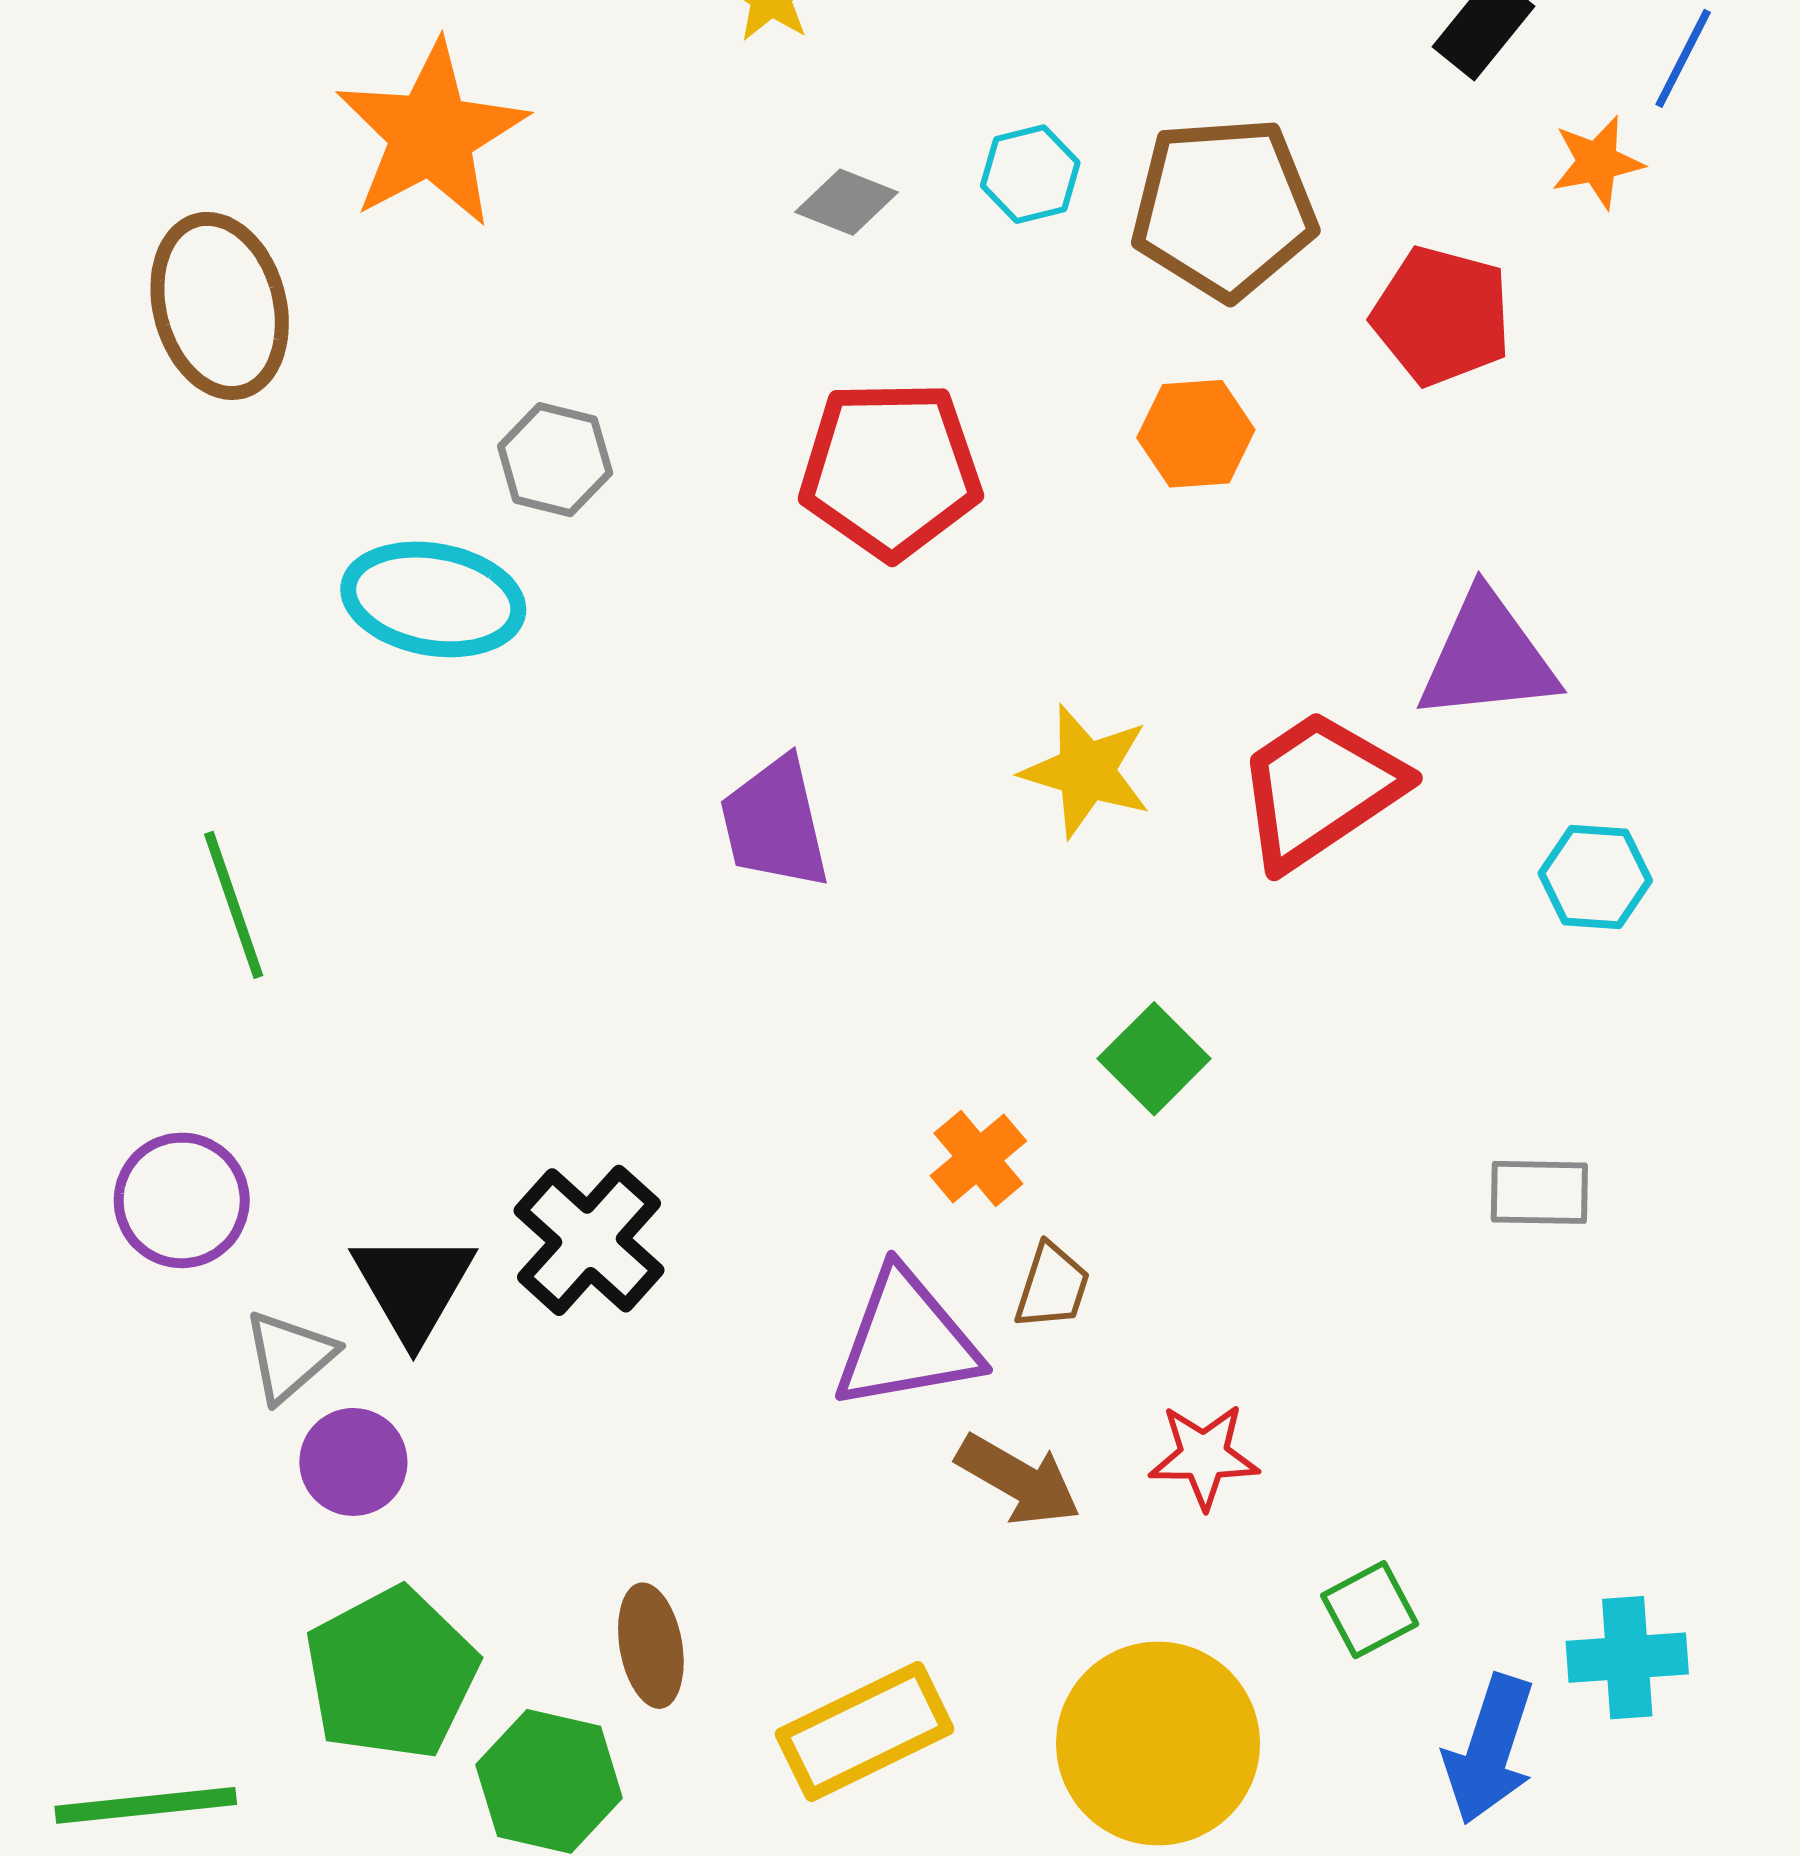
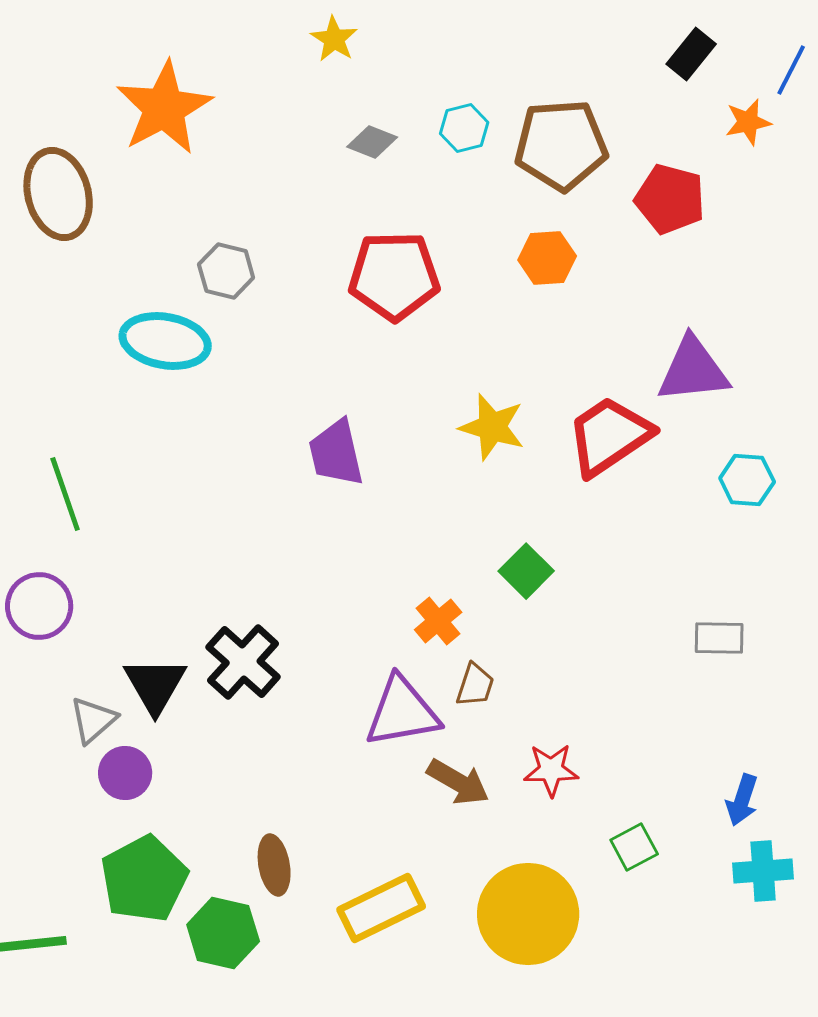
purple circle: (182, 1200) -> (39, 606), moved
blue arrow: (1489, 1749) -> (742, 800), moved, size x0.7

